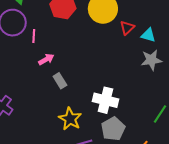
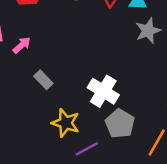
pink arrow: (46, 59) -> (22, 45), moved
white cross: (105, 100) -> (103, 91), turned 30

